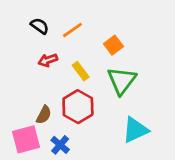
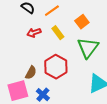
yellow rectangle: (81, 71) -> (58, 33), moved

